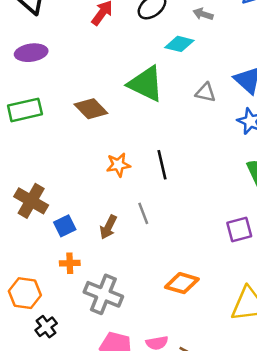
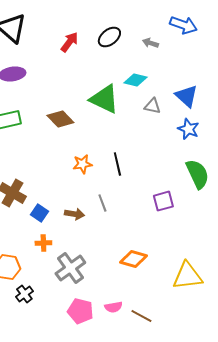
cyan diamond: (179, 44) -> (135, 80), moved
blue square: (65, 226) -> (39, 213), turned -30
brown arrow: (108, 227) -> (74, 214), turned -108
purple square: (239, 230) -> (163, 201), moved
gray cross: (103, 294) -> (70, 268), turned 32

